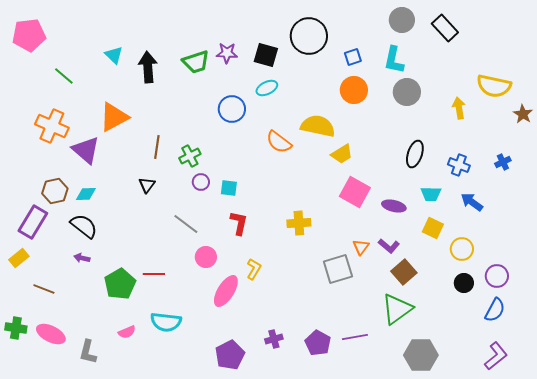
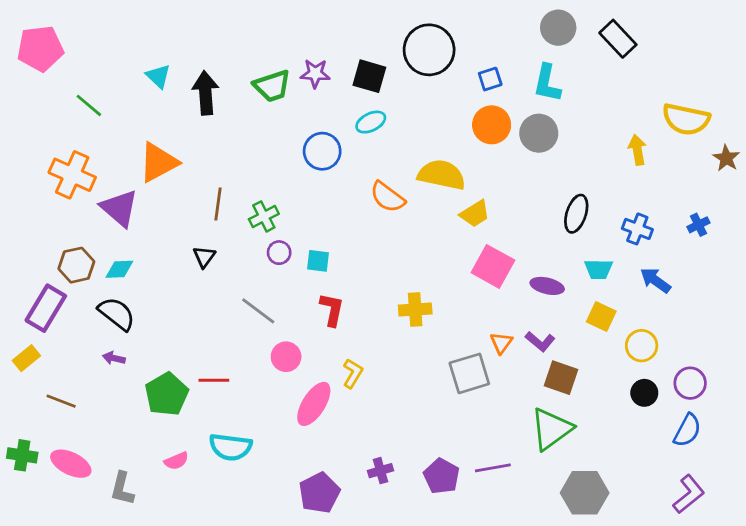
gray circle: (407, 92) -> (539, 133), moved
brown square: (404, 272) -> (561, 378), turned -30

